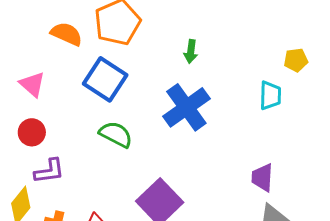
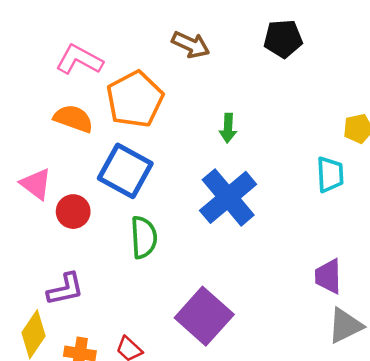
red circle: (32, 132) -> (73, 212), moved
green semicircle: (116, 134) -> (144, 237), turned 64

